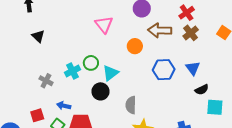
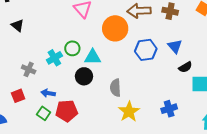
brown cross: (191, 33) -> (170, 11), turned -35
orange circle: (135, 46) -> (115, 28), size x1.6
cyan triangle: (110, 73) -> (93, 57), turned 42
red square: (37, 115) -> (18, 96), moved

